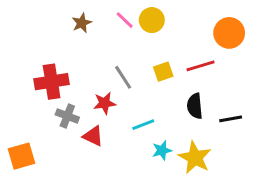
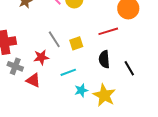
yellow square: (163, 72) -> (76, 43), moved
black line: (231, 119) -> (129, 68), turned 70

